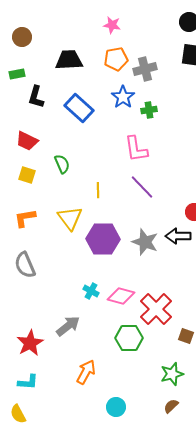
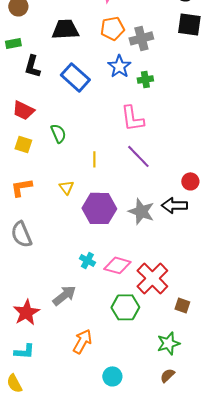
yellow triangle: (70, 218) -> (66, 187), size x0.6

